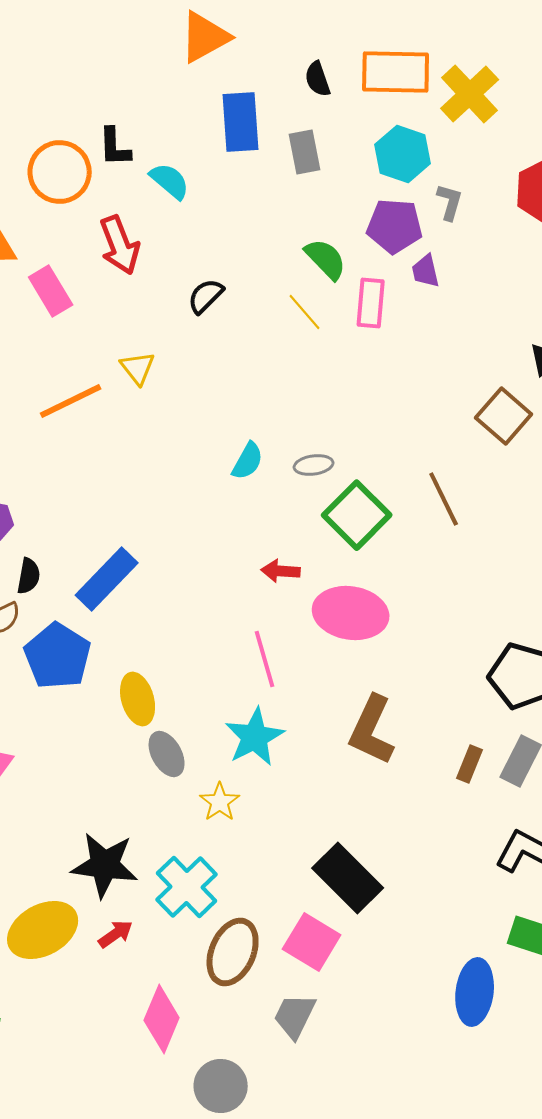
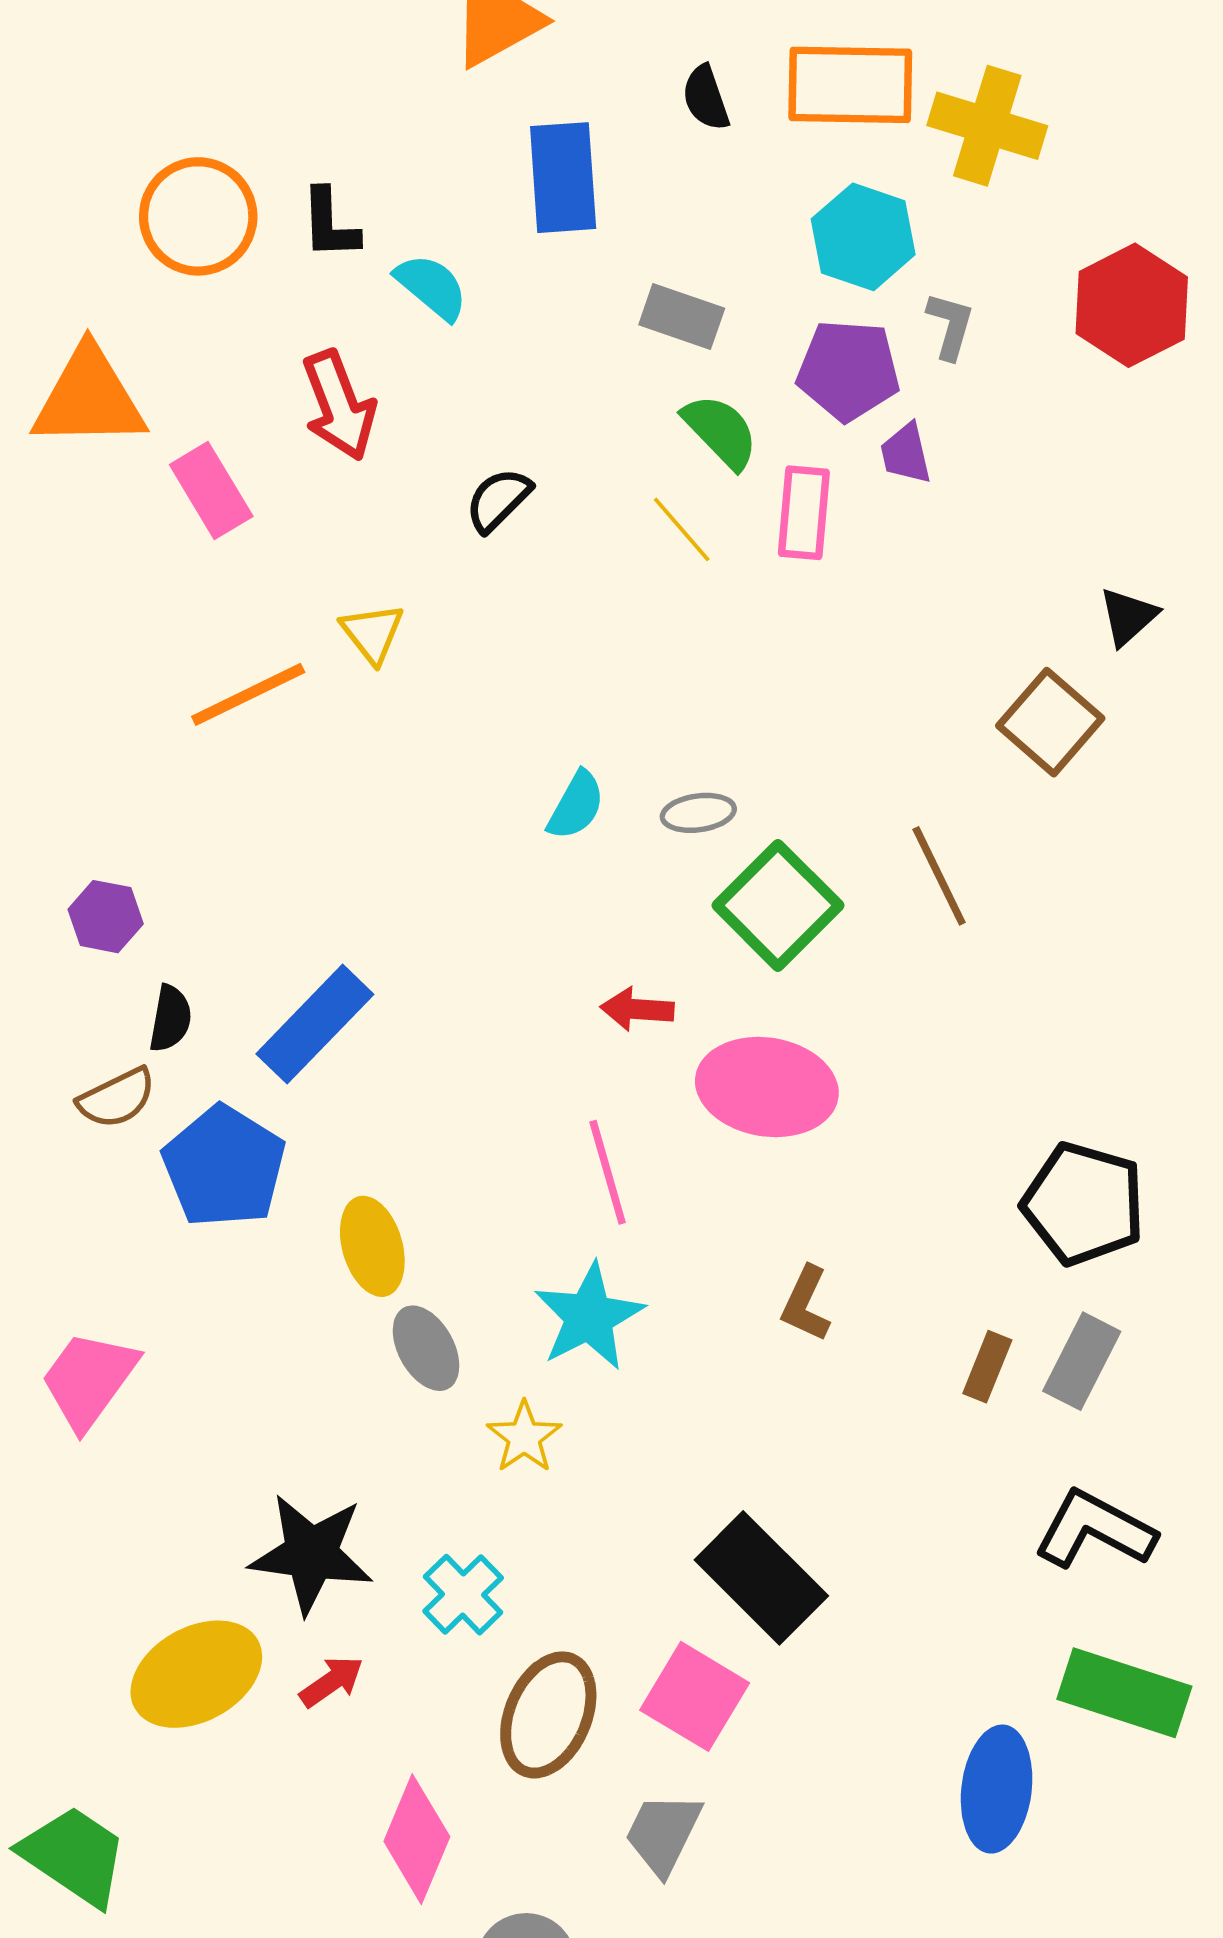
yellow cross: (470, 94) -> (987, 126), turned -30
gray rectangle: (305, 152) -> (682, 316), moved, turned -60
orange circle: (60, 172) -> (198, 216), moved
brown L-shape: (372, 730) -> (806, 1304), size x0.6
cyan cross: (187, 887) -> (463, 1595), size x0.7

